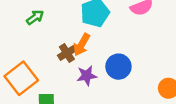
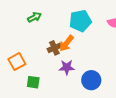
blue circle: (118, 67) -> (91, 80), moved
orange square: (21, 78) -> (17, 62), size x0.7

